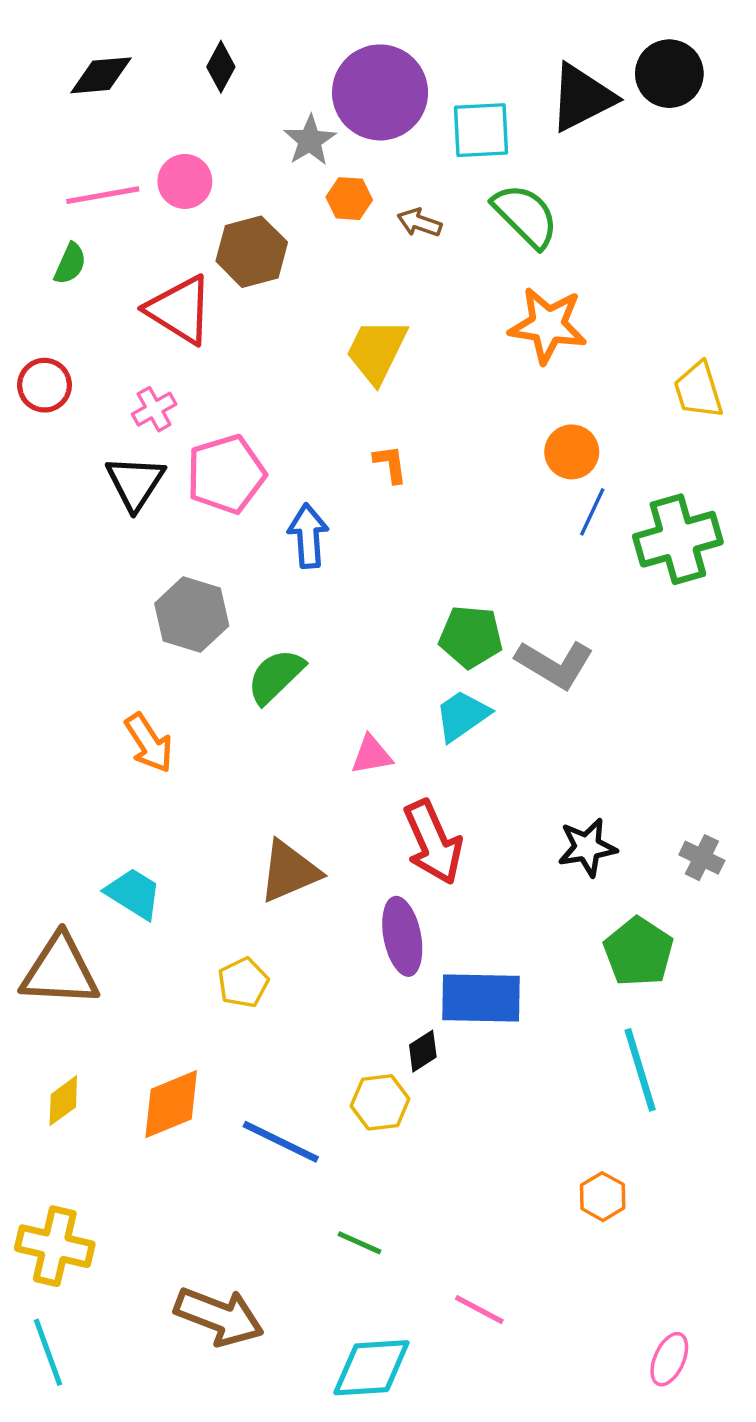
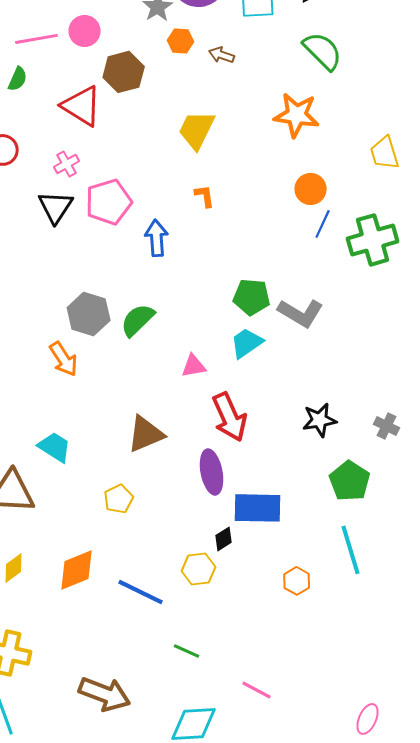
green semicircle: (526, 216) -> (323, 51), moved
gray hexagon: (192, 615) -> (89, 314), moved
orange hexagon: (603, 1197) -> (297, 581), moved

